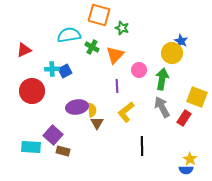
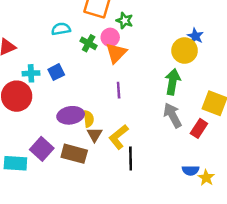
cyan semicircle: (69, 35) -> (61, 29), size x0.7
cyan cross: (52, 69) -> (31, 73), moved
pink circle: (139, 70) -> (110, 37), moved
yellow L-shape: (126, 112) -> (119, 137), moved
black line: (142, 146) -> (131, 158), moved
brown rectangle: (63, 151) -> (74, 154), moved, size x1.5
blue semicircle: (186, 170) -> (191, 170), moved

